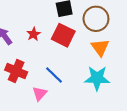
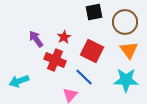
red square: (63, 35) -> (92, 51), moved
red cross: (16, 71) -> (55, 60), moved

